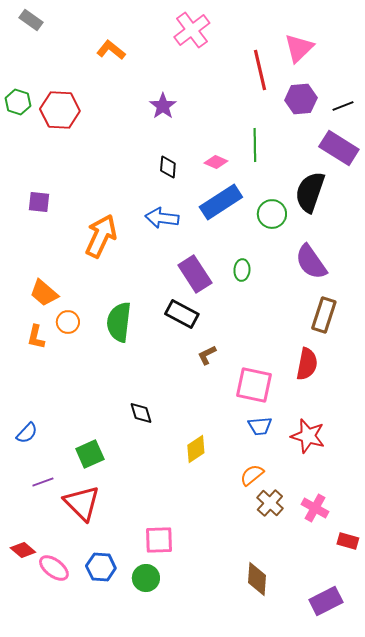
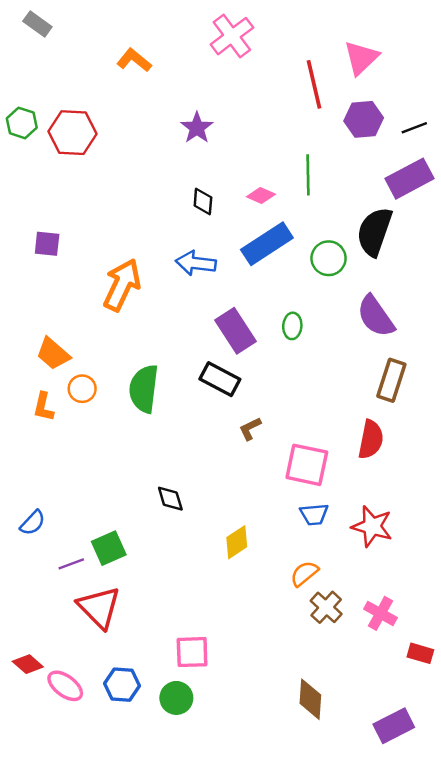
purple rectangle: (339, 148) -> (409, 179), turned -60
purple line: (43, 482) -> (71, 564), moved

